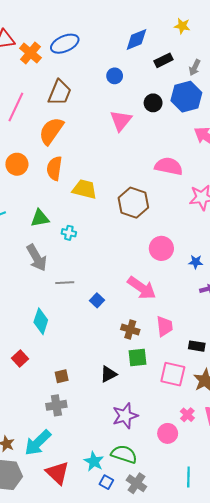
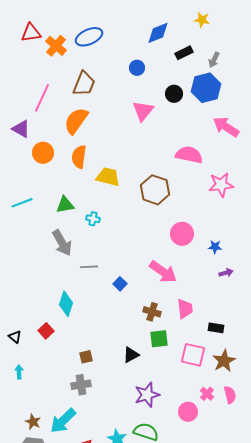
red square: (20, 359) -> (46, 331), moved

